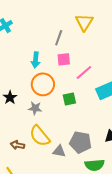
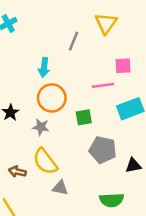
pink square: (64, 59) -> (123, 66), moved
pink line: (84, 73) -> (103, 85), turned 30
gray pentagon: (80, 142) -> (103, 150), moved
gray triangle: (59, 151) -> (60, 188), moved

